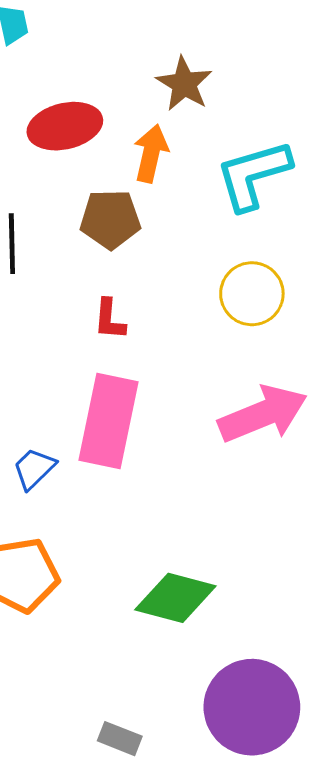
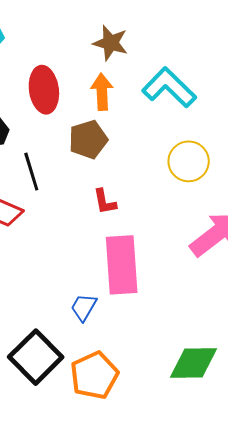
red ellipse: (65, 126) -> (44, 90), turned -69
cyan L-shape: (253, 175) -> (169, 87), turned 76

